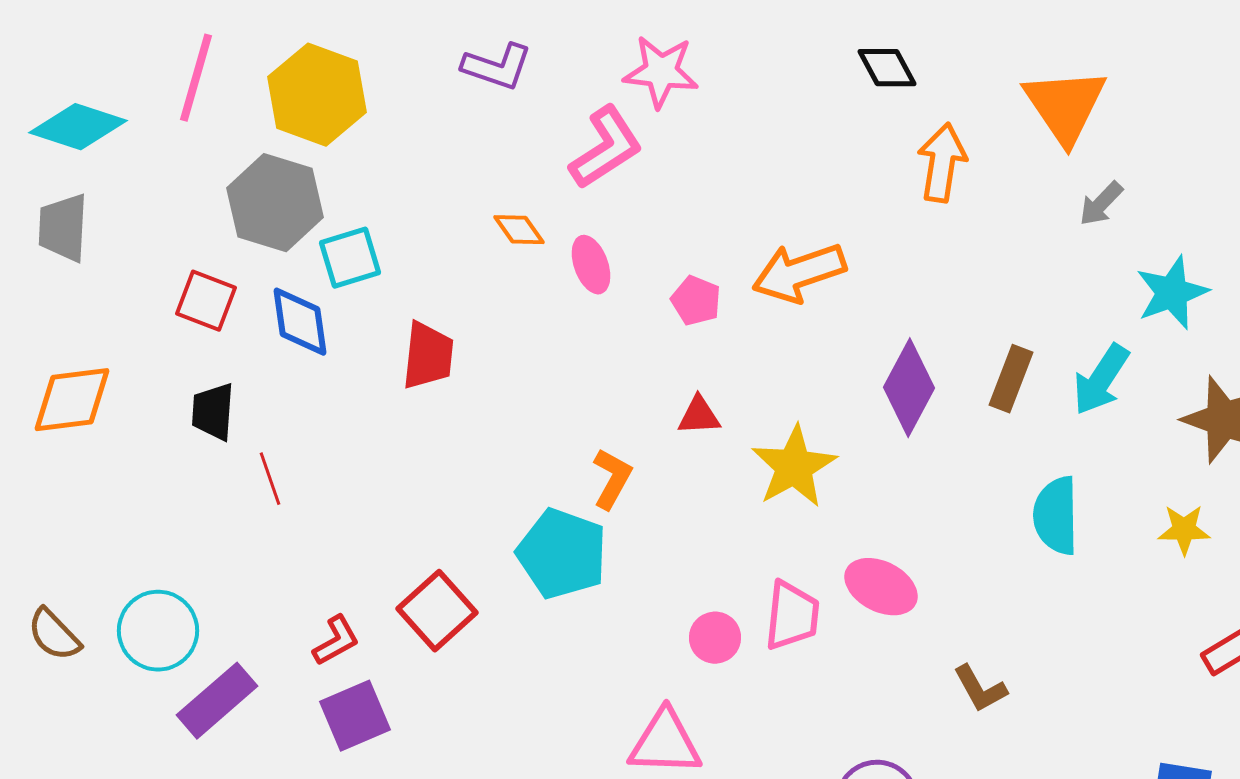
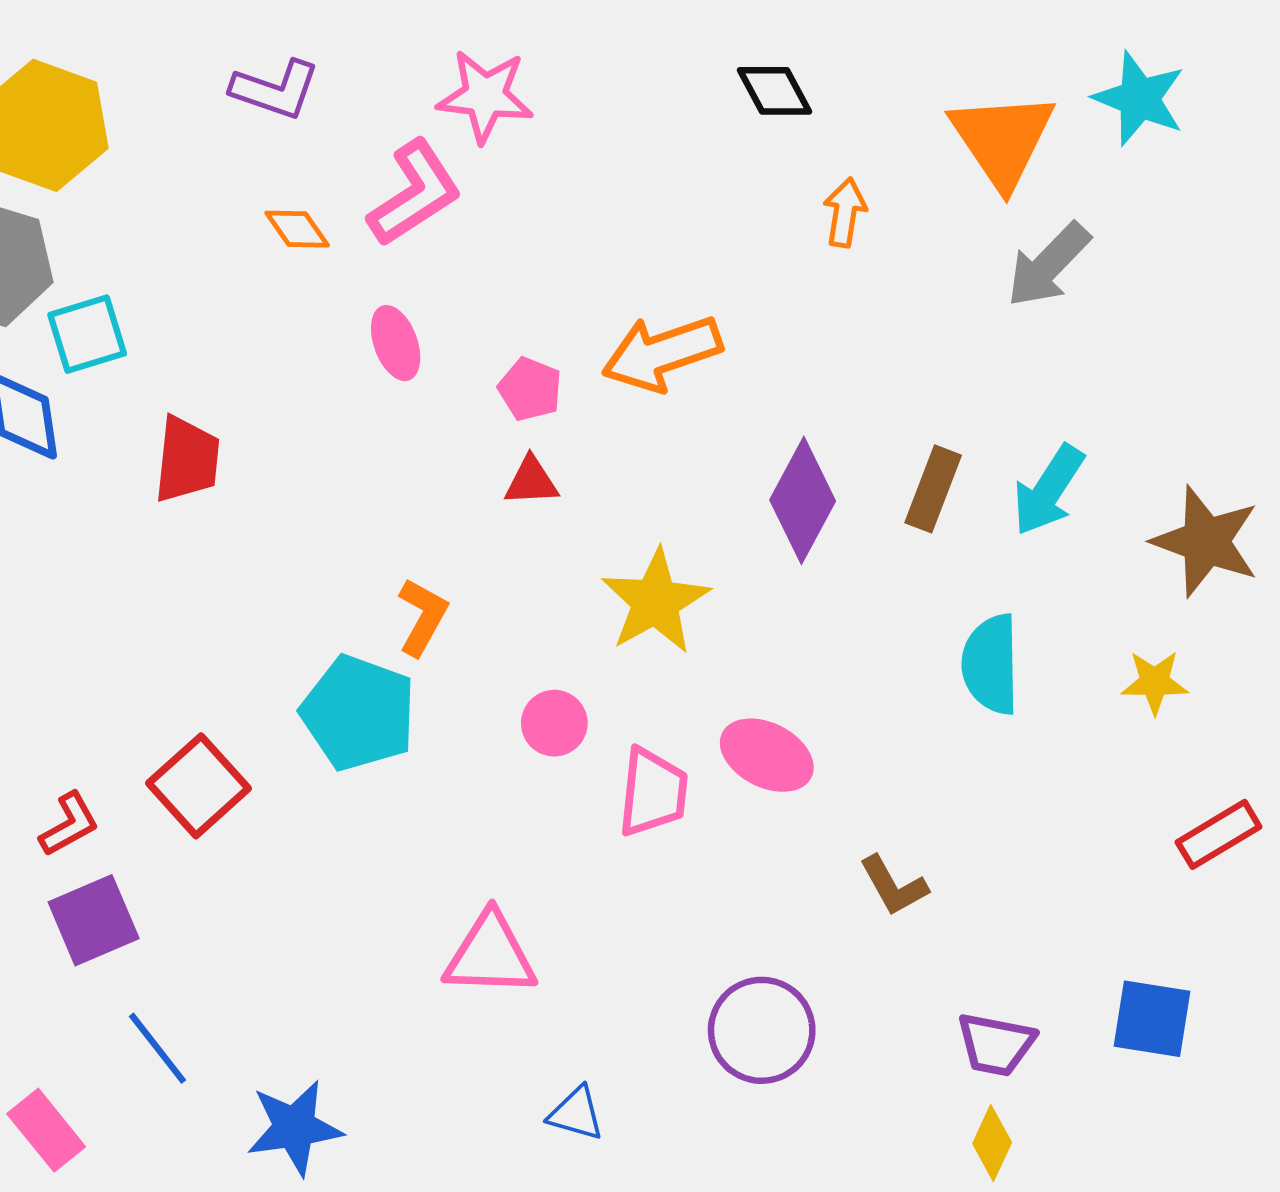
orange arrow: (942, 163) -> (845, 212), size x0.7
gray arrow: (1101, 204) -> (1048, 265), size x1.5
orange diamond: (519, 230) -> (297, 229), moved
cyan star: (1172, 293) -> (1139, 99), moved, turned -30
red triangle: (699, 416) -> (531, 481), moved
pink circle: (715, 638) -> (554, 723), moved

